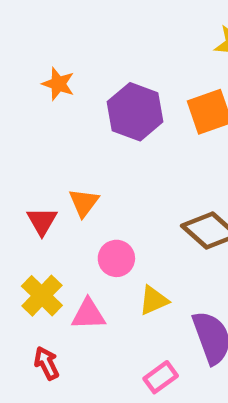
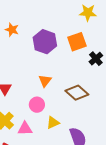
orange triangle: (84, 203) -> (45, 81), moved

